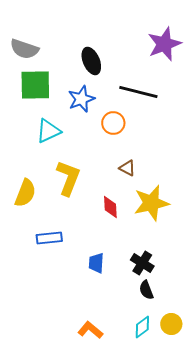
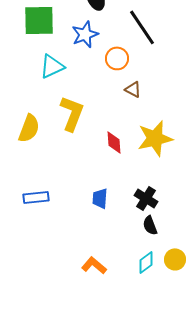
black line: (138, 92) -> (142, 27), turned 42
brown triangle: (127, 168) -> (133, 89), moved
blue rectangle: (49, 238) -> (36, 197), moved

